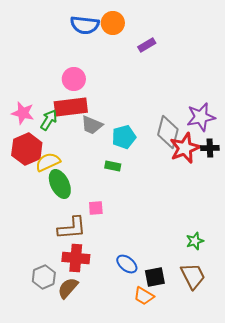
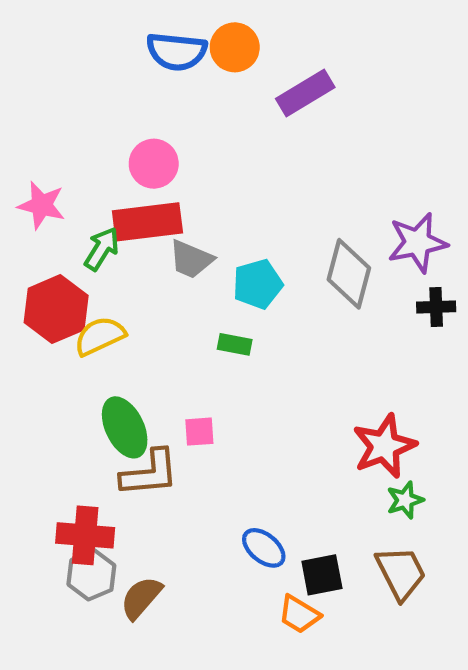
purple rectangle: (147, 45) -> (305, 93), size x1.5
pink star: (23, 113) -> (42, 205), moved
red star: (185, 148) -> (384, 446), moved
green ellipse: (60, 184) -> (125, 427), moved
red cross: (76, 258) -> (85, 535), moved

